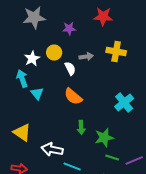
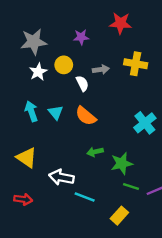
gray star: (34, 18) -> (34, 42), moved
cyan arrow: (22, 78) -> (31, 111), moved
cyan triangle: (37, 94) -> (56, 112), moved
green arrow: (81, 128) -> (95, 152), turned 80

